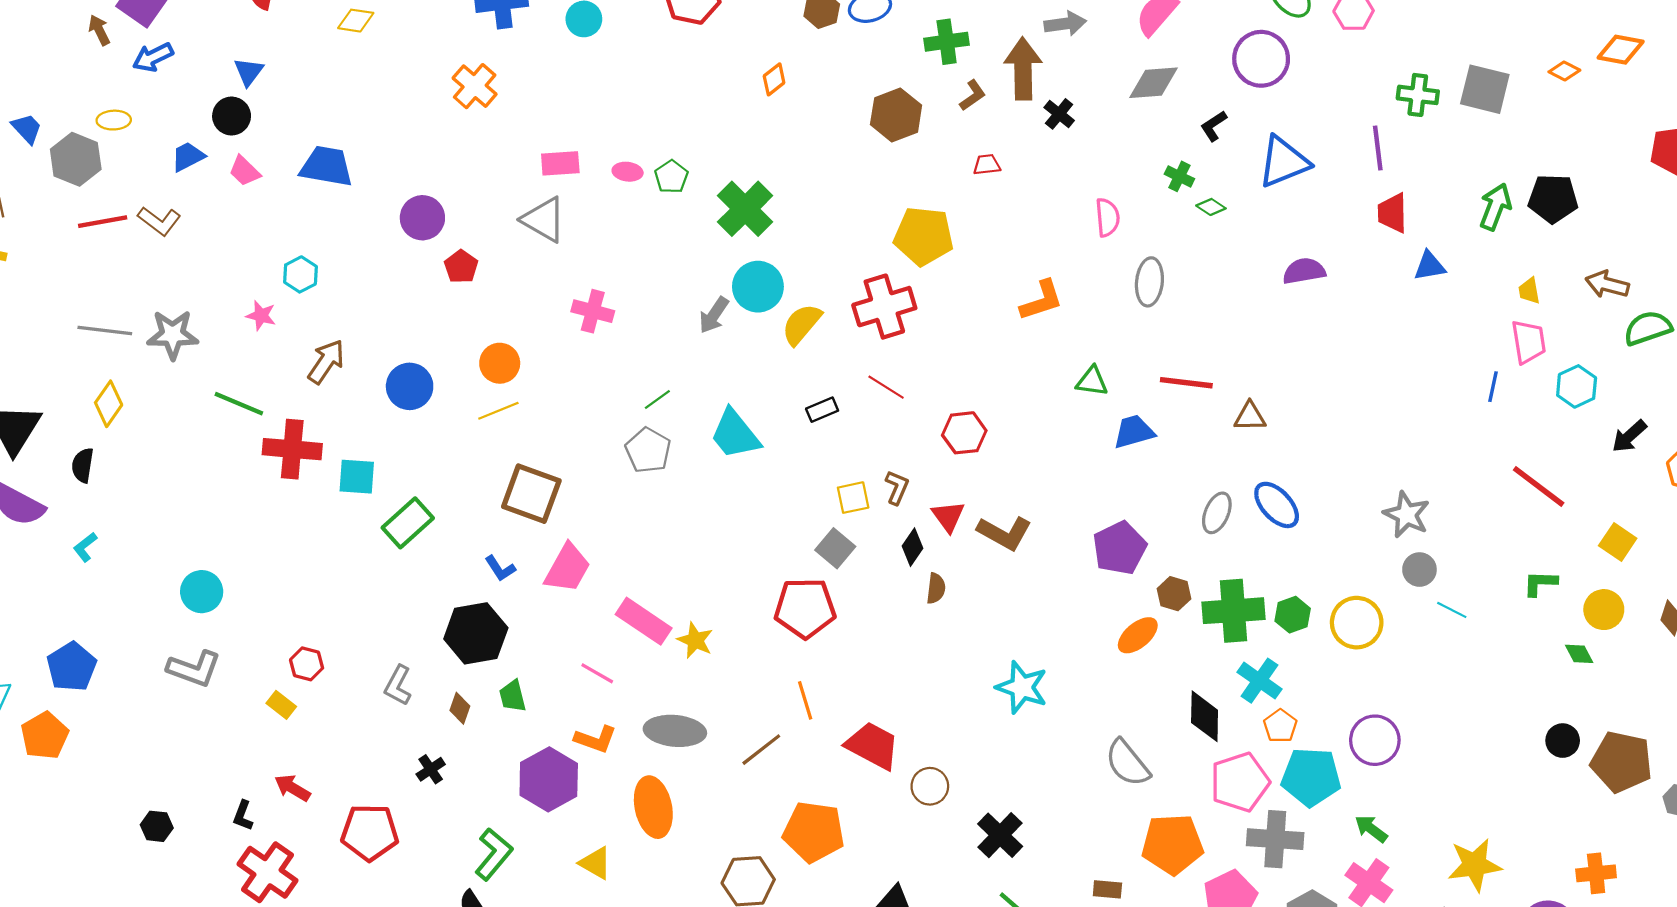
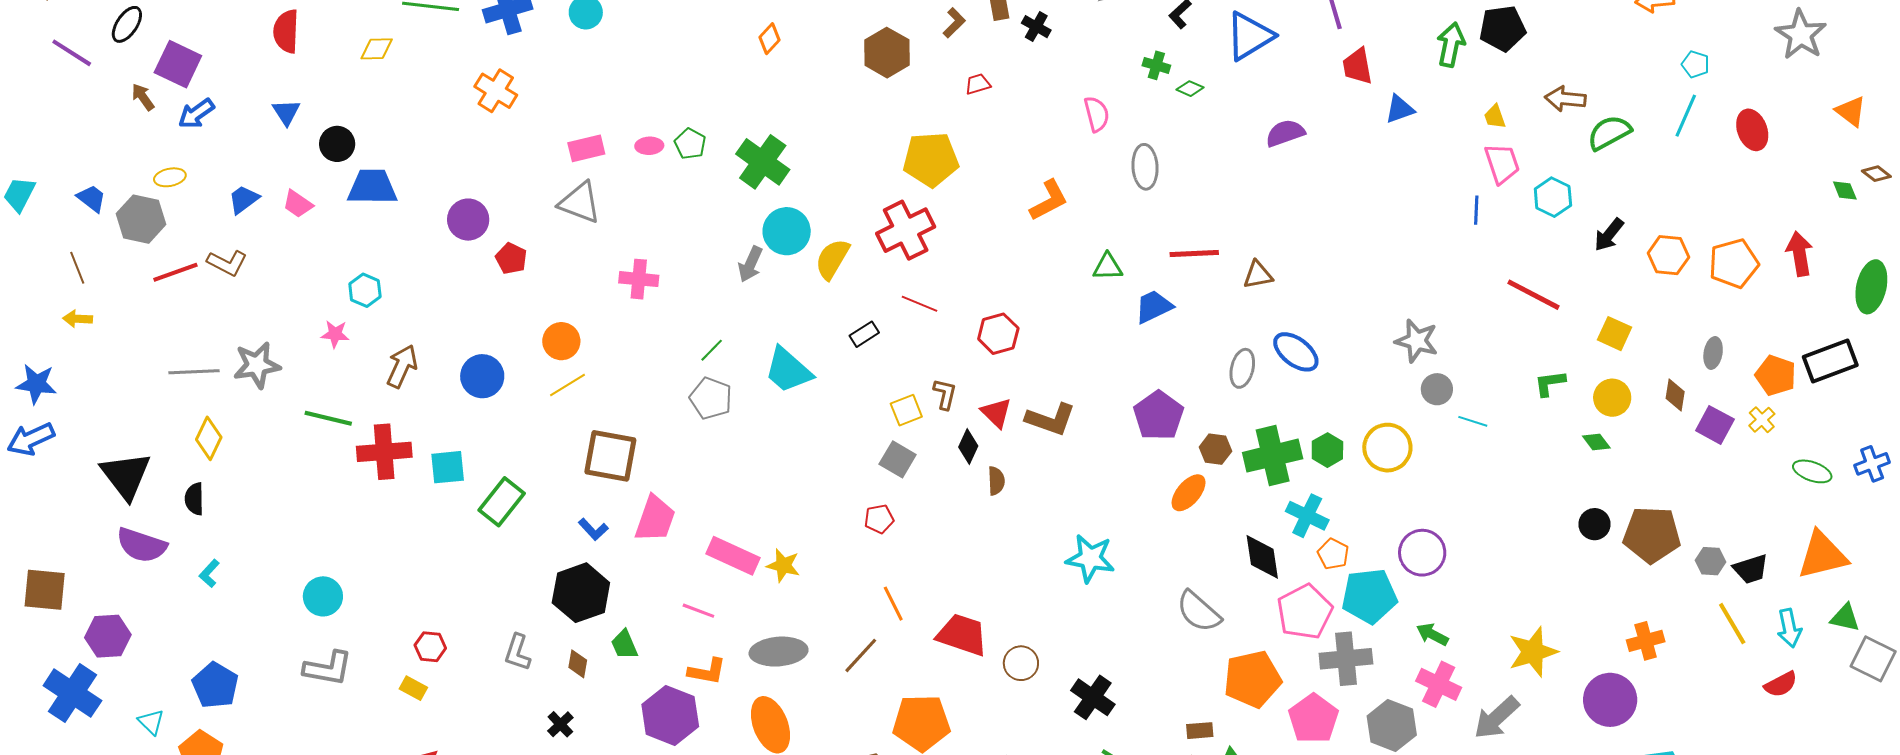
black circle: (232, 116) -> (337, 144), moved
red pentagon: (805, 608) -> (879, 519), size x0.5

